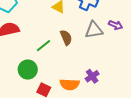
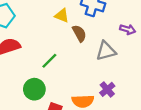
gray triangle: (94, 30) -> (106, 51), moved
brown semicircle: (66, 38) -> (79, 33), moved

